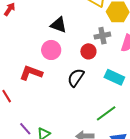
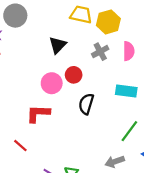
black triangle: (59, 25) -> (58, 45), moved, turned -48
red circle: (88, 51) -> (74, 75), moved

